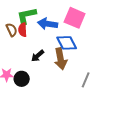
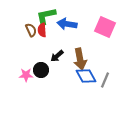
pink square: (75, 18) -> (105, 27), moved
blue diamond: (67, 43) -> (86, 76), moved
black circle: (22, 79) -> (41, 70), moved

